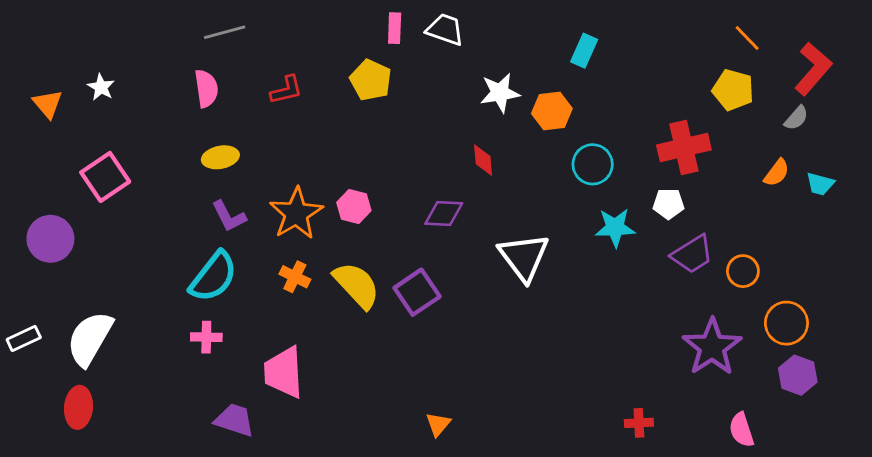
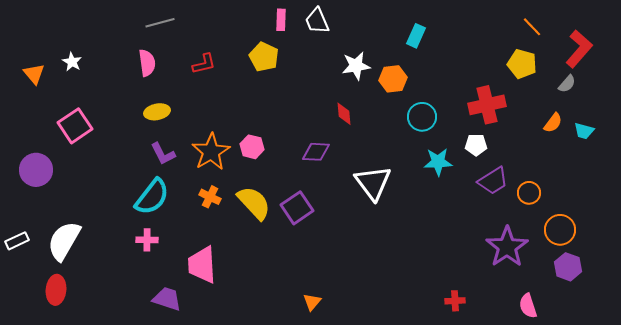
white trapezoid: (445, 29) -> (317, 21), turned -132

